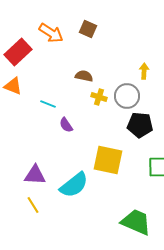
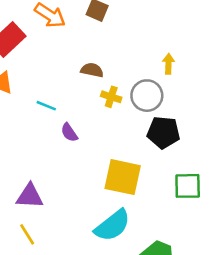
cyan semicircle: (74, 185) -> (112, 225), moved

